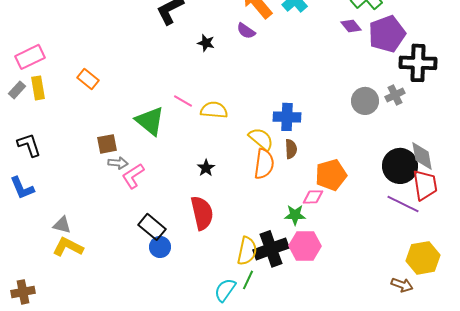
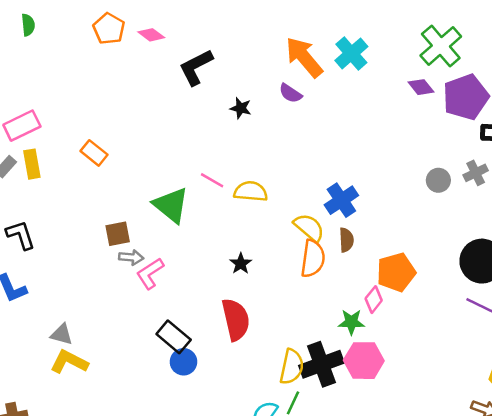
gray circle: (365, 101) -> (438, 180), size x0.7
blue cross: (287, 117) -> (341, 200), turned -36
pink diamond: (313, 197) -> (374, 300), turned -50

